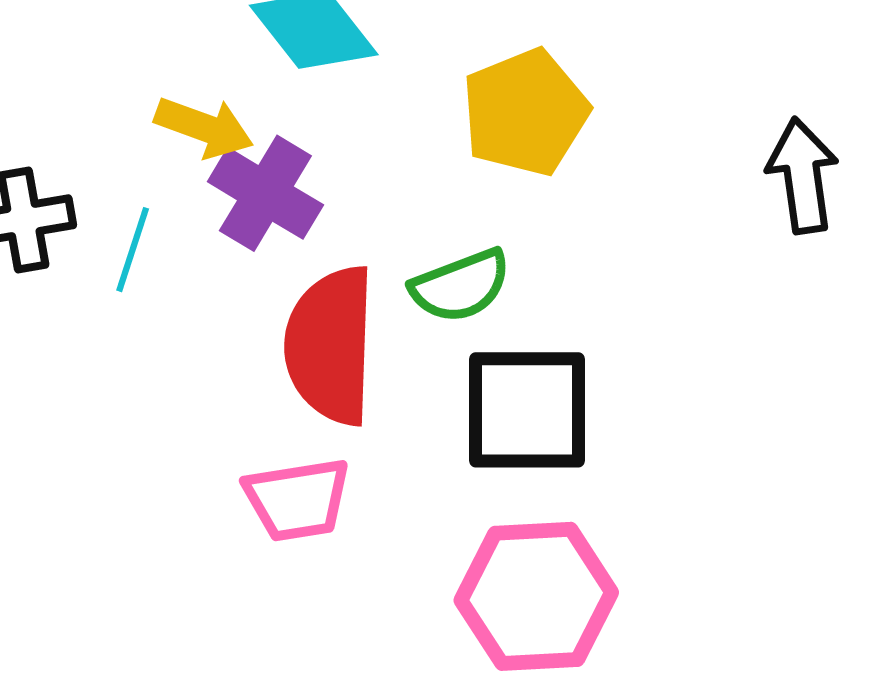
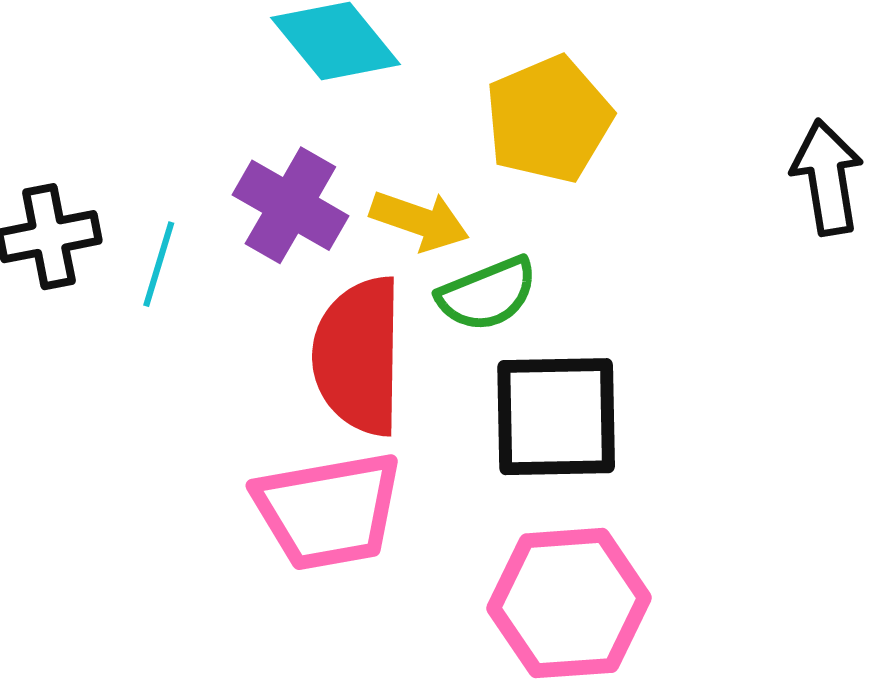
yellow arrow: (204, 127) -> (420, 221), moved
pink trapezoid: (297, 499) -> (328, 511), size x1.4

